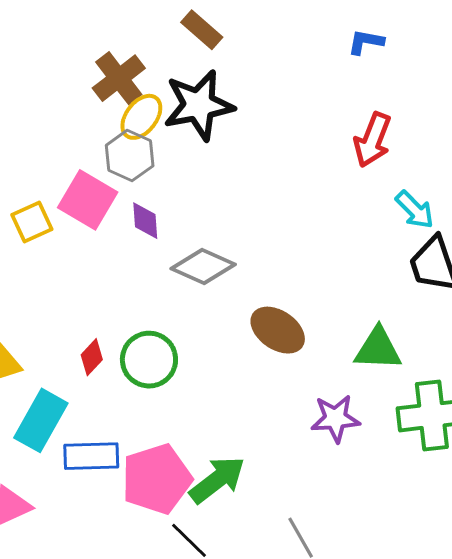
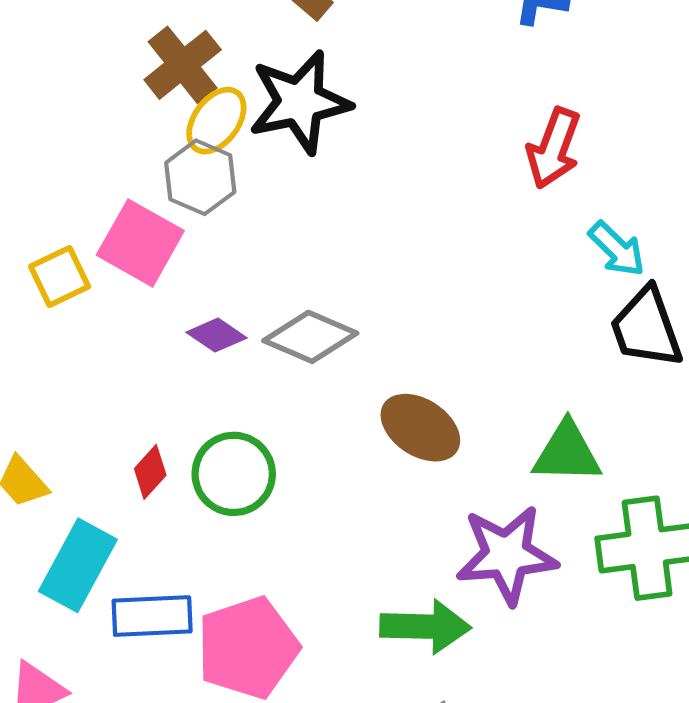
purple diamond: (145, 221) -> (216, 335), moved, turned -51
purple star: (335, 418) -> (507, 555), size x1.4
green arrow: (217, 480) -> (425, 627), moved, turned 40

